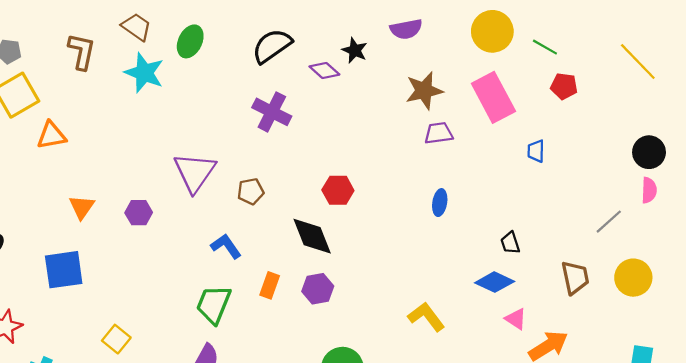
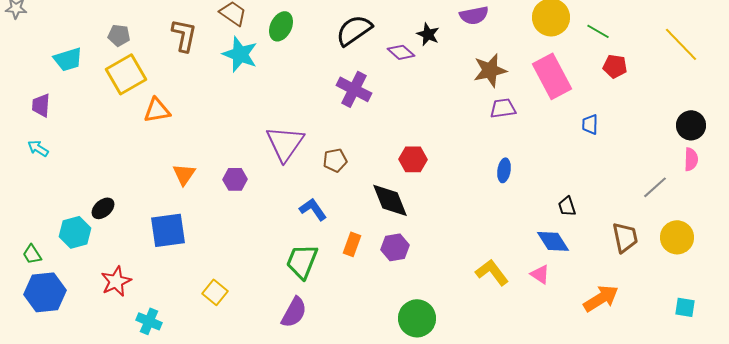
blue diamond: (495, 282) -> (553, 241), turned 32
pink triangle: (516, 319) -> (540, 274), moved

